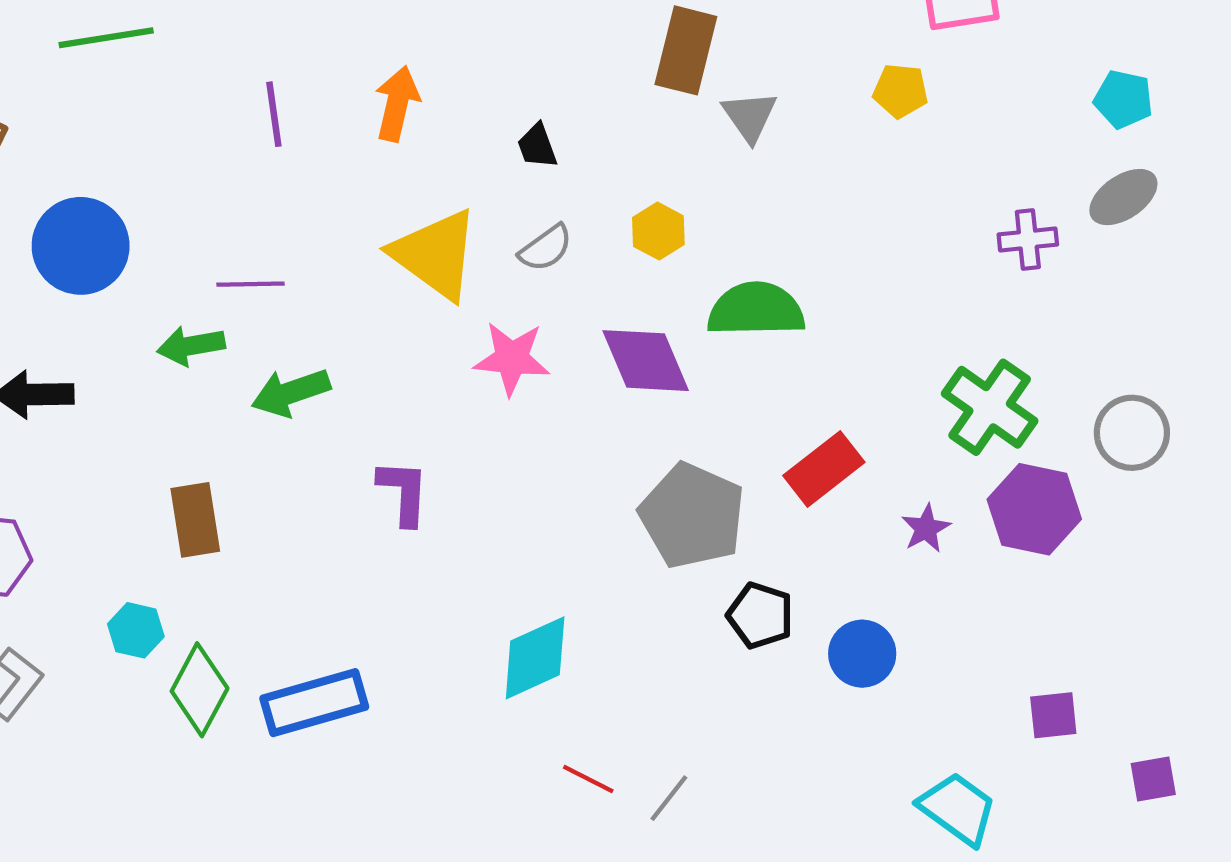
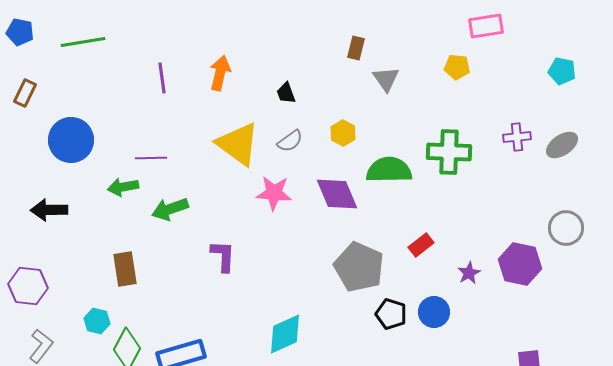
brown rectangle: (686, 50) -> (356, 48), size x0.6
gray ellipse: (1123, 197) -> (562, 145), moved
green cross: (990, 407) -> (449, 152), moved, turned -33
red rectangle: (824, 469) -> (421, 245), size x0.7
blue circle: (862, 654) -> (434, 312), moved

